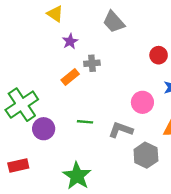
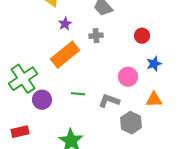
gray cross: (92, 63) -> (96, 36), moved
orange rectangle: (70, 77) -> (65, 55), size x1.8

